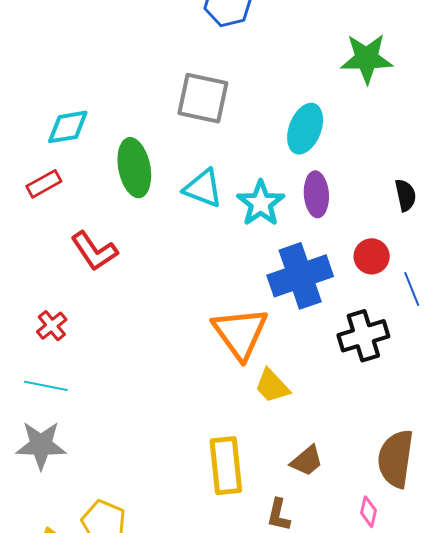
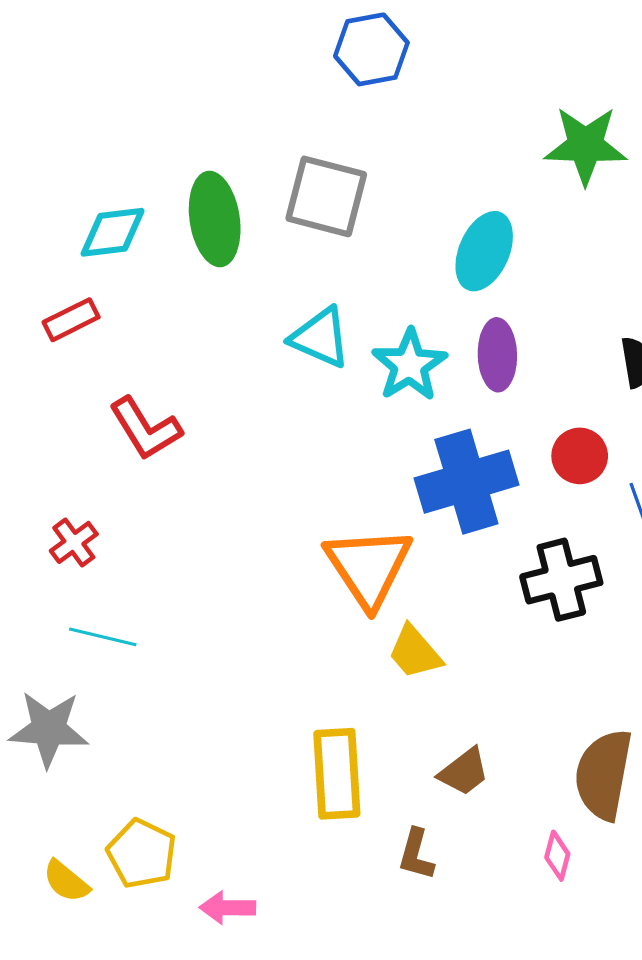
green ellipse: (134, 168) -> (215, 219), moved
cyan line: (46, 386) -> (103, 637), moved

